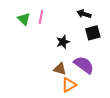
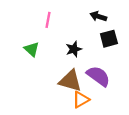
green triangle: (24, 19) -> (32, 49), moved
brown triangle: (60, 69) -> (70, 81), size x1.5

